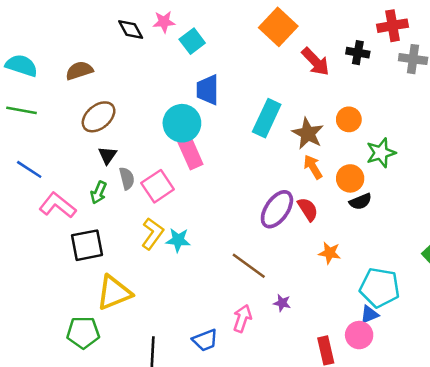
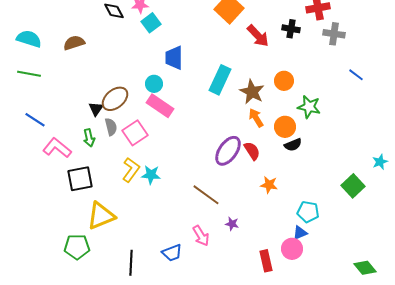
cyan square: (192, 41) -> (151, 23), moved
brown ellipse: (99, 117) -> (115, 99), moved
cyan circle: (182, 123) -> (154, 84), size x0.6
pink rectangle: (190, 151) -> (160, 106), turned -32
green star: (381, 153) -> (309, 107), turned 30
green arrow: (99, 193) -> (89, 138), turned -36
cyan pentagon: (380, 288) -> (308, 212), size x0.7
pink arrow: (242, 318) -> (201, 236), turned 130

